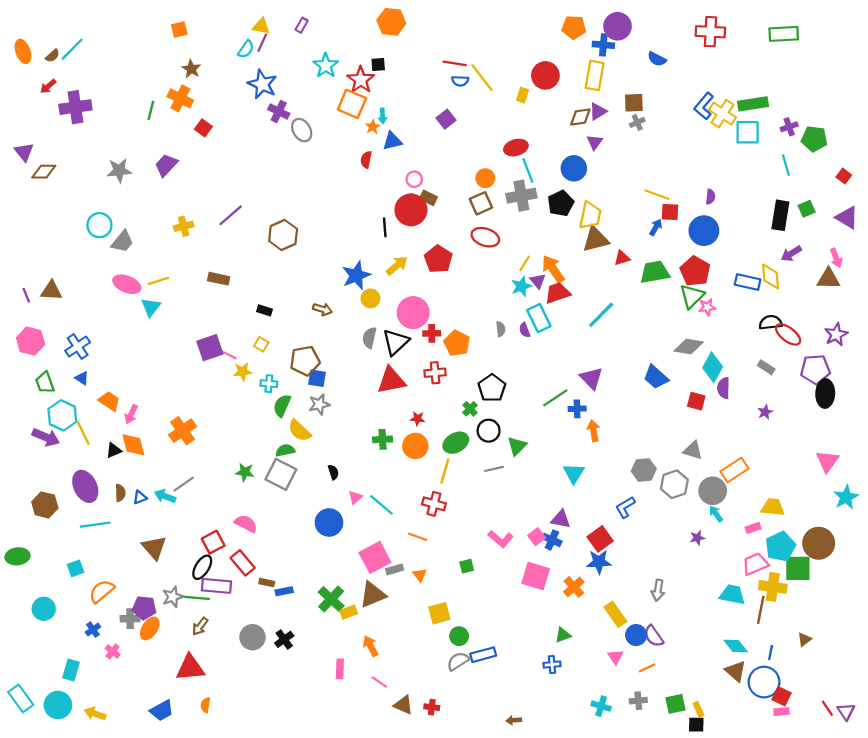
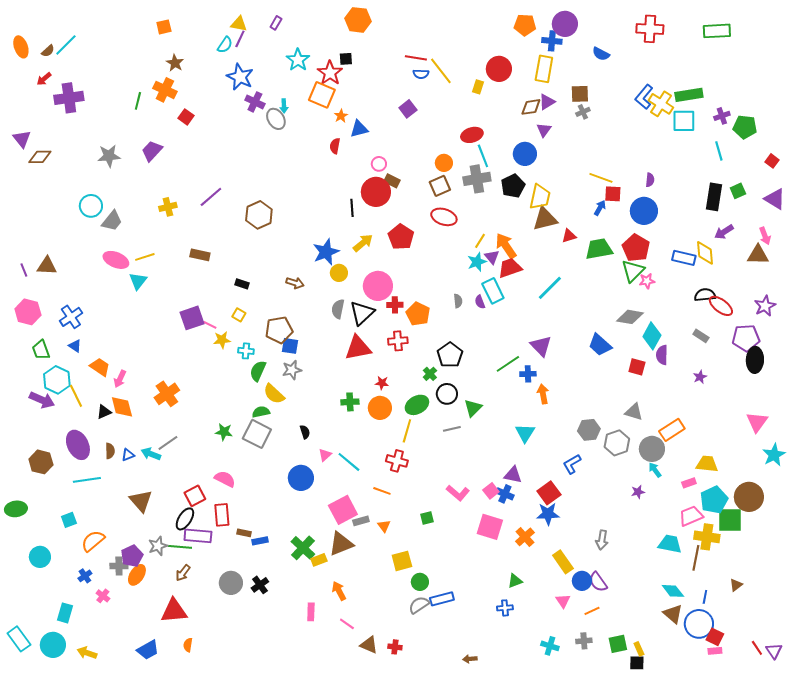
cyan arrow: (383, 116) -> (284, 106), moved
red rectangle: (243, 563) -> (222, 515), turned 35
purple pentagon: (144, 608) -> (132, 556), turned -30

